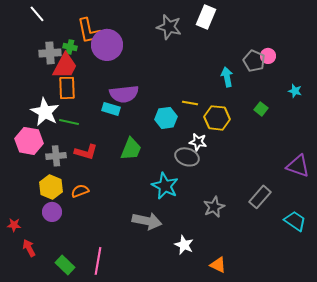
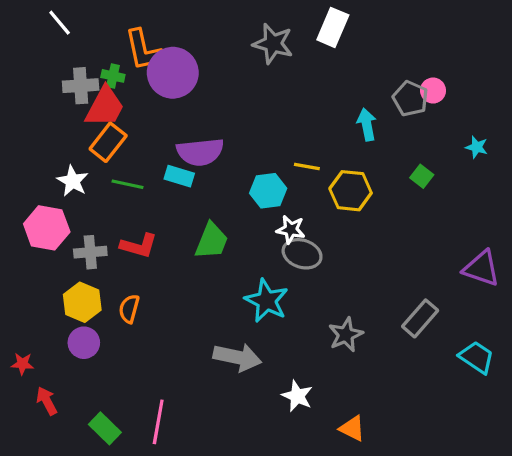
orange rectangle: (67, 88) -> (108, 142), turned 40
white star: (45, 112) -> (73, 181), size x0.7
green line: (69, 122) -> (127, 184), moved
white star: (198, 142) -> (291, 230), moved
orange semicircle: (80, 191) -> (129, 309), turned -54

